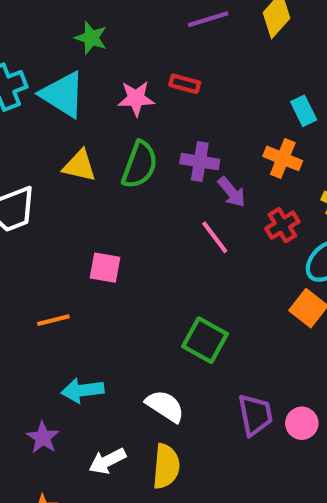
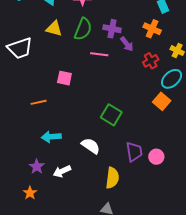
pink line: (215, 237) -> (99, 54), moved, turned -48
purple star: (43, 438) -> (37, 167), moved
yellow semicircle: (166, 466) -> (112, 178), moved

